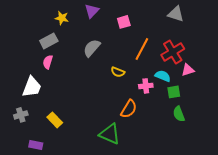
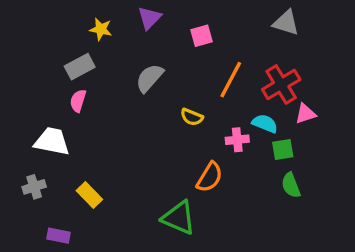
white trapezoid: (32, 87) -> (52, 141), turned -100

